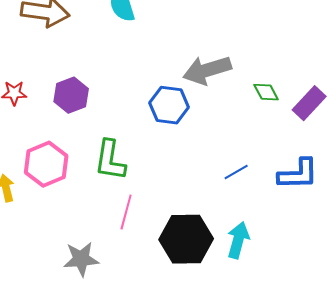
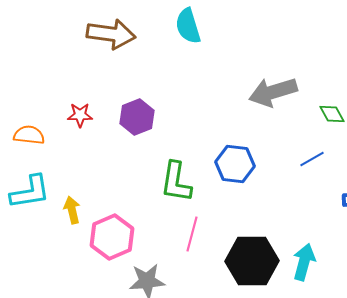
blue hexagon: (169, 105) -> (235, 164), moved
pink hexagon: (46, 164) -> (112, 237), moved
blue line: (236, 172) -> (312, 159), moved

